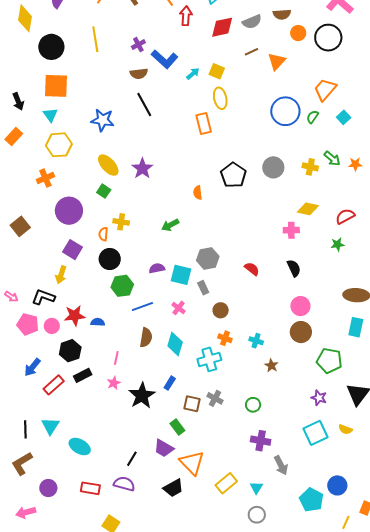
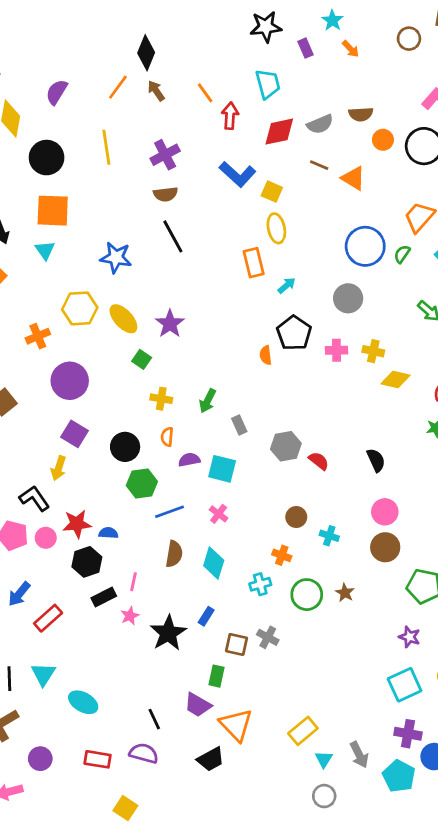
purple cross: (138, 45) -> (165, 155), size x1.5
brown line: (251, 52) -> (319, 165), turned 48
blue L-shape: (165, 59) -> (238, 174), moved
orange triangle: (277, 61) -> (353, 178), turned -42
cyan arrow: (193, 74) -> (287, 285), moved
yellow hexagon: (59, 145) -> (80, 308), moved
gray circle: (273, 167) -> (348, 298), moved
yellow cross: (310, 167) -> (373, 351), moved
green square: (104, 191) -> (142, 359), moved
orange semicircle: (198, 193) -> (266, 355), moved
yellow cross: (121, 222) -> (161, 399), moved
green arrow: (170, 225) -> (208, 401), turned -36
pink cross: (291, 230) -> (336, 350), moved
orange semicircle: (103, 234) -> (167, 437), moved
gray hexagon: (208, 258) -> (286, 446), moved
gray rectangle: (203, 288) -> (239, 425), moved
black L-shape: (43, 297) -> (34, 498), turned 35
brown circle: (221, 310) -> (296, 517), moved
cyan cross: (256, 341) -> (329, 536), moved
black hexagon: (70, 351) -> (87, 562), moved
cyan cross: (209, 359) -> (260, 584), size x0.7
black rectangle: (83, 375) -> (104, 597), moved
green circle: (253, 405) -> (307, 595), moved, size x1.5
green rectangle: (177, 427) -> (216, 676), turned 49
purple cross: (261, 441) -> (408, 734), moved
black line: (132, 459) -> (154, 719), turned -56
gray arrow: (281, 465) -> (359, 755), moved
yellow rectangle: (226, 483) -> (303, 731), moved

